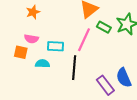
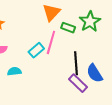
cyan rectangle: (55, 46) -> (36, 50), moved, turned -35
black line: (74, 68) -> (76, 63), moved

